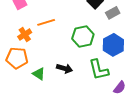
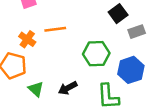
orange cross: (25, 35) -> (27, 39), turned -32
black arrow: (65, 68) -> (68, 88), turned 126

